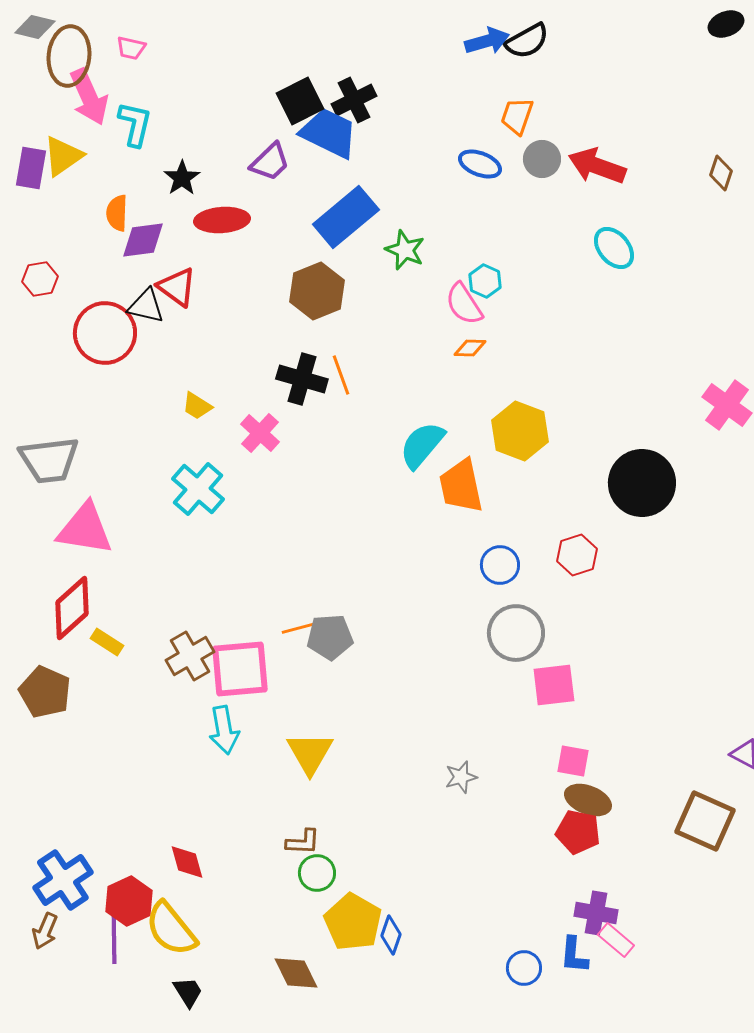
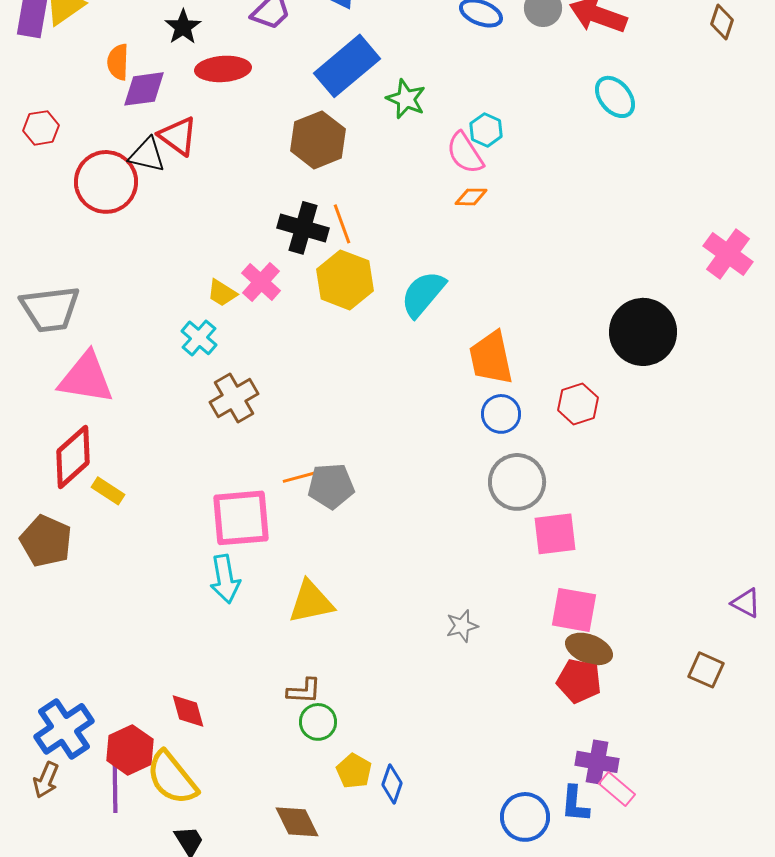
yellow trapezoid: (197, 406) -> (222, 293), moved
yellow hexagon: (520, 431) -> (345, 280), moved
orange trapezoid: (461, 486) -> (491, 358), moved
cyan cross: (198, 489) -> (199, 338), size x0.7
brown cross: (190, 656) -> (234, 398), moved
yellow triangle: (310, 753) -> (311, 602), turned 48
pink square: (573, 761) -> (574, 610), size x1.4
brown square: (705, 821) -> (706, 670), size x0.6
yellow pentagon: (353, 922) -> (354, 771), size x0.6
blue circle: (524, 968) -> (525, 817), size x1.4

